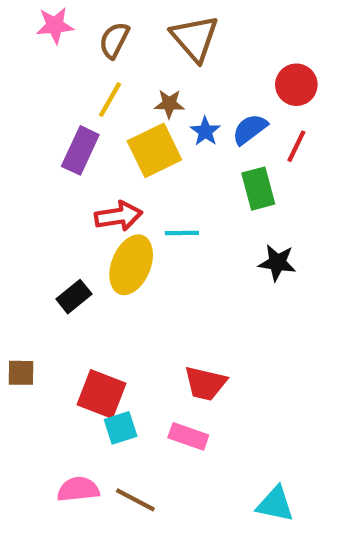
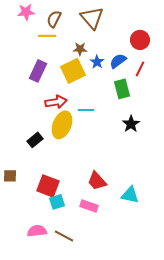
yellow line: (110, 100) -> (47, 36), moved, turned 60
black star: (277, 263) -> (131, 124), turned 30
red trapezoid: (205, 383) -> (97, 181), turned 35
cyan triangle: (275, 504) -> (130, 195), moved

